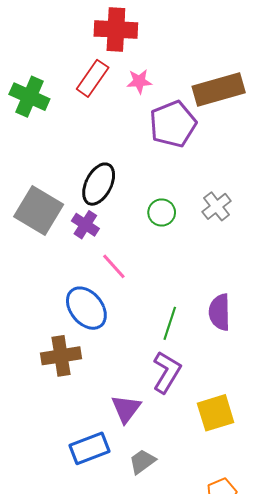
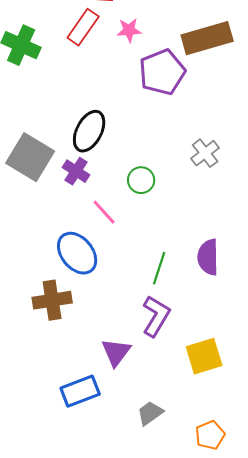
green circle: (162, 212) -> (141, 180), moved
gray trapezoid: (142, 462) -> (150, 413), moved

